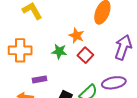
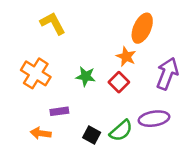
orange star: (76, 36) -> (126, 57), moved
orange cross: (20, 50) -> (36, 73), turned 30

